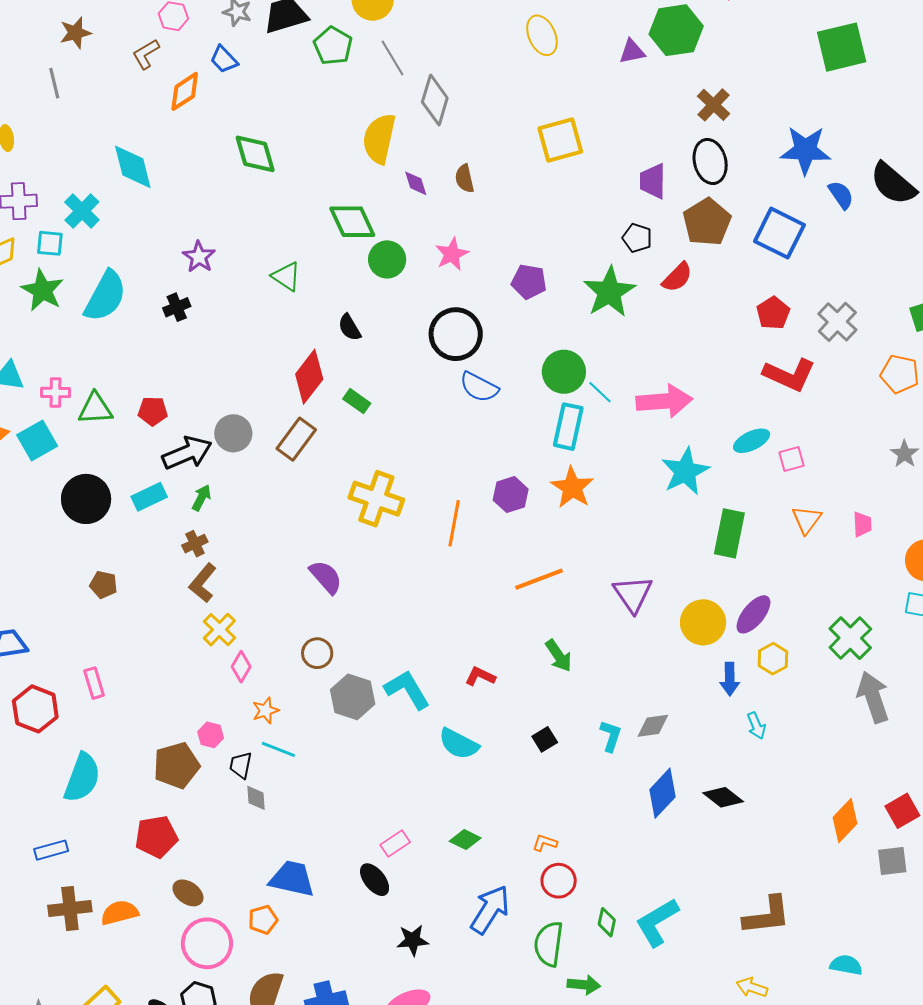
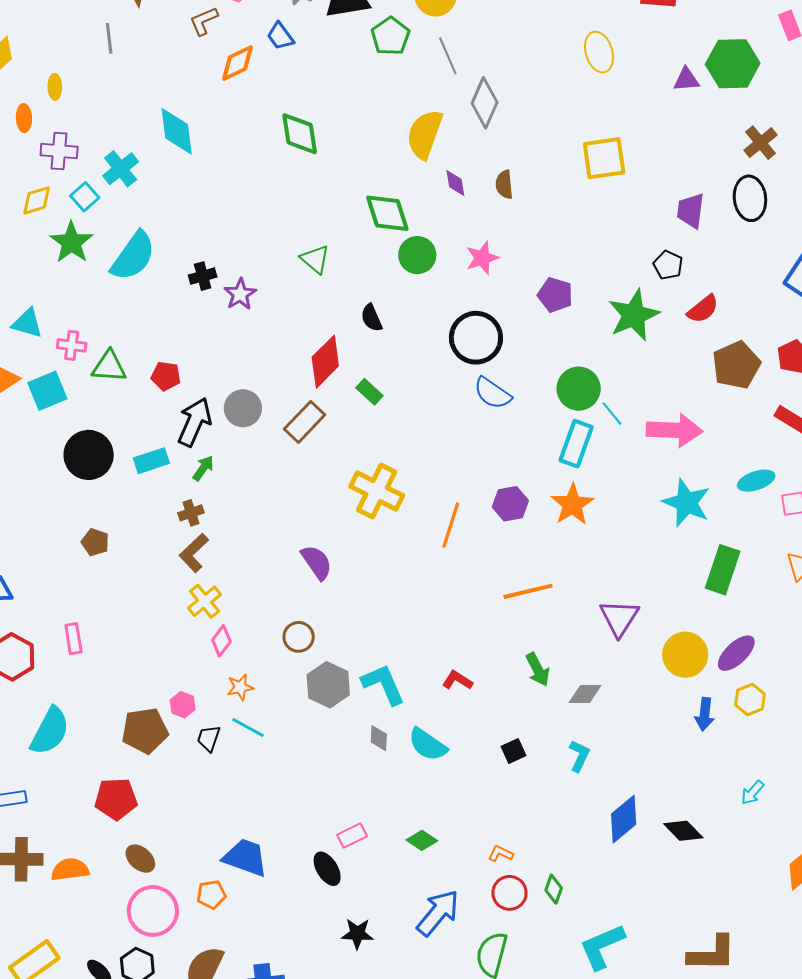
brown pentagon: (707, 222) -> (736, 365), moved
cyan square: (50, 243) -> (85, 197), turned 36
purple star: (199, 257) -> (240, 294), moved
black arrow: (187, 453) -> (195, 422), turned -51
cyan star: (685, 471) -> (686, 503), turned -30
gray diamond: (653, 726) -> (585, 694), moved
cyan arrow: (756, 726) -> (752, 793), moved, turned 56
gray diamond: (256, 798) -> (379, 738), moved
green diamond: (607, 922) -> (554, 889), moved

